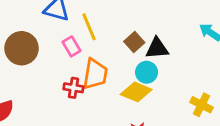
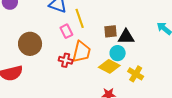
brown square: (134, 42) -> (111, 31), turned 32
brown circle: (22, 48) -> (30, 44), moved
yellow cross: (201, 105) -> (136, 74), moved

